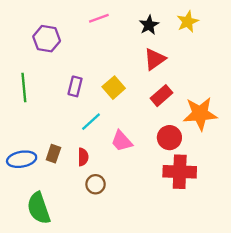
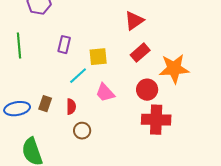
yellow square: (114, 88) -> (98, 57), moved, turned 36

